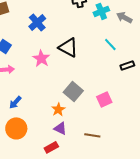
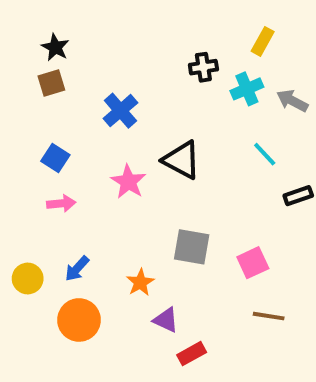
gray square: (73, 91) -> (192, 247), turned -30
orange star: (58, 109) -> (140, 282), moved
brown line: (92, 135) -> (269, 316), moved
red rectangle: (51, 147) -> (192, 354), moved

